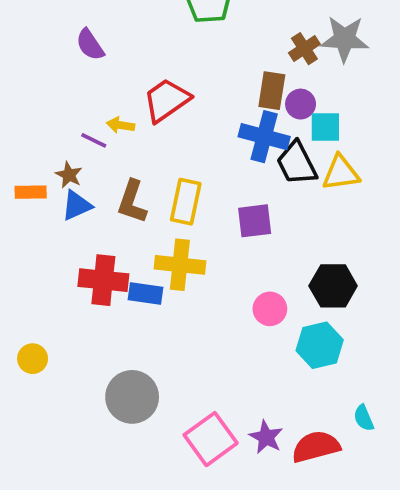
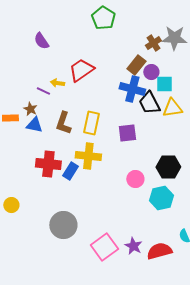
brown rectangle: (272, 91) -> (136, 65), turned 30
blue triangle: (77, 205) -> (34, 125), turned 36
blue rectangle: (145, 294) -> (70, 171), turned -66

